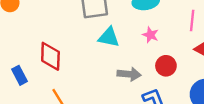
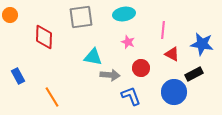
cyan triangle: (109, 37) -> (93, 57), moved
red diamond: (50, 56) -> (44, 37), moved

